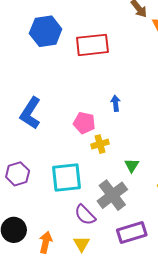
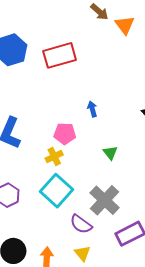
yellow cross: (100, 144) -> (54, 157), moved
green triangle: (132, 165) -> (110, 153), moved
cyan square: (67, 178) -> (56, 191), turned -32

